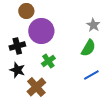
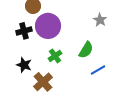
black cross: (17, 46) -> (24, 31), moved
green semicircle: (88, 48) -> (86, 50), moved

